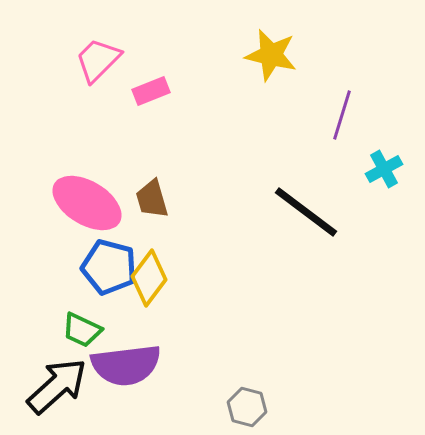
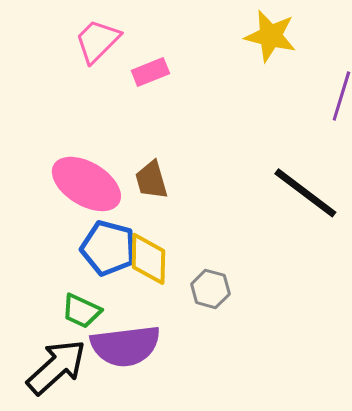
yellow diamond: (149, 278) -> (148, 259), turned -36
gray hexagon: (247, 407) -> (210, 289), moved

